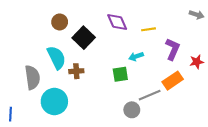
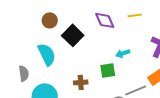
yellow line: (149, 29) -> (135, 15), moved
brown cross: (76, 71) -> (81, 82), moved
gray semicircle: (32, 77) -> (24, 73), size x0.7

